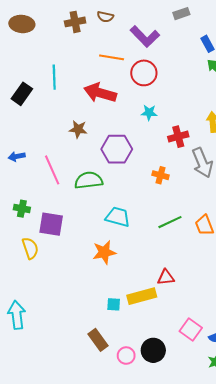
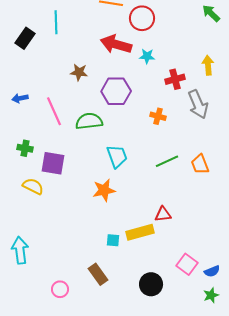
red arrow: (100, 93) -> (116, 44), moved
cyan trapezoid: (118, 217) -> (117, 156), turned 55
yellow semicircle: (30, 248) -> (33, 186), turned -45
pink circle: (126, 356) -> (60, 289), moved

